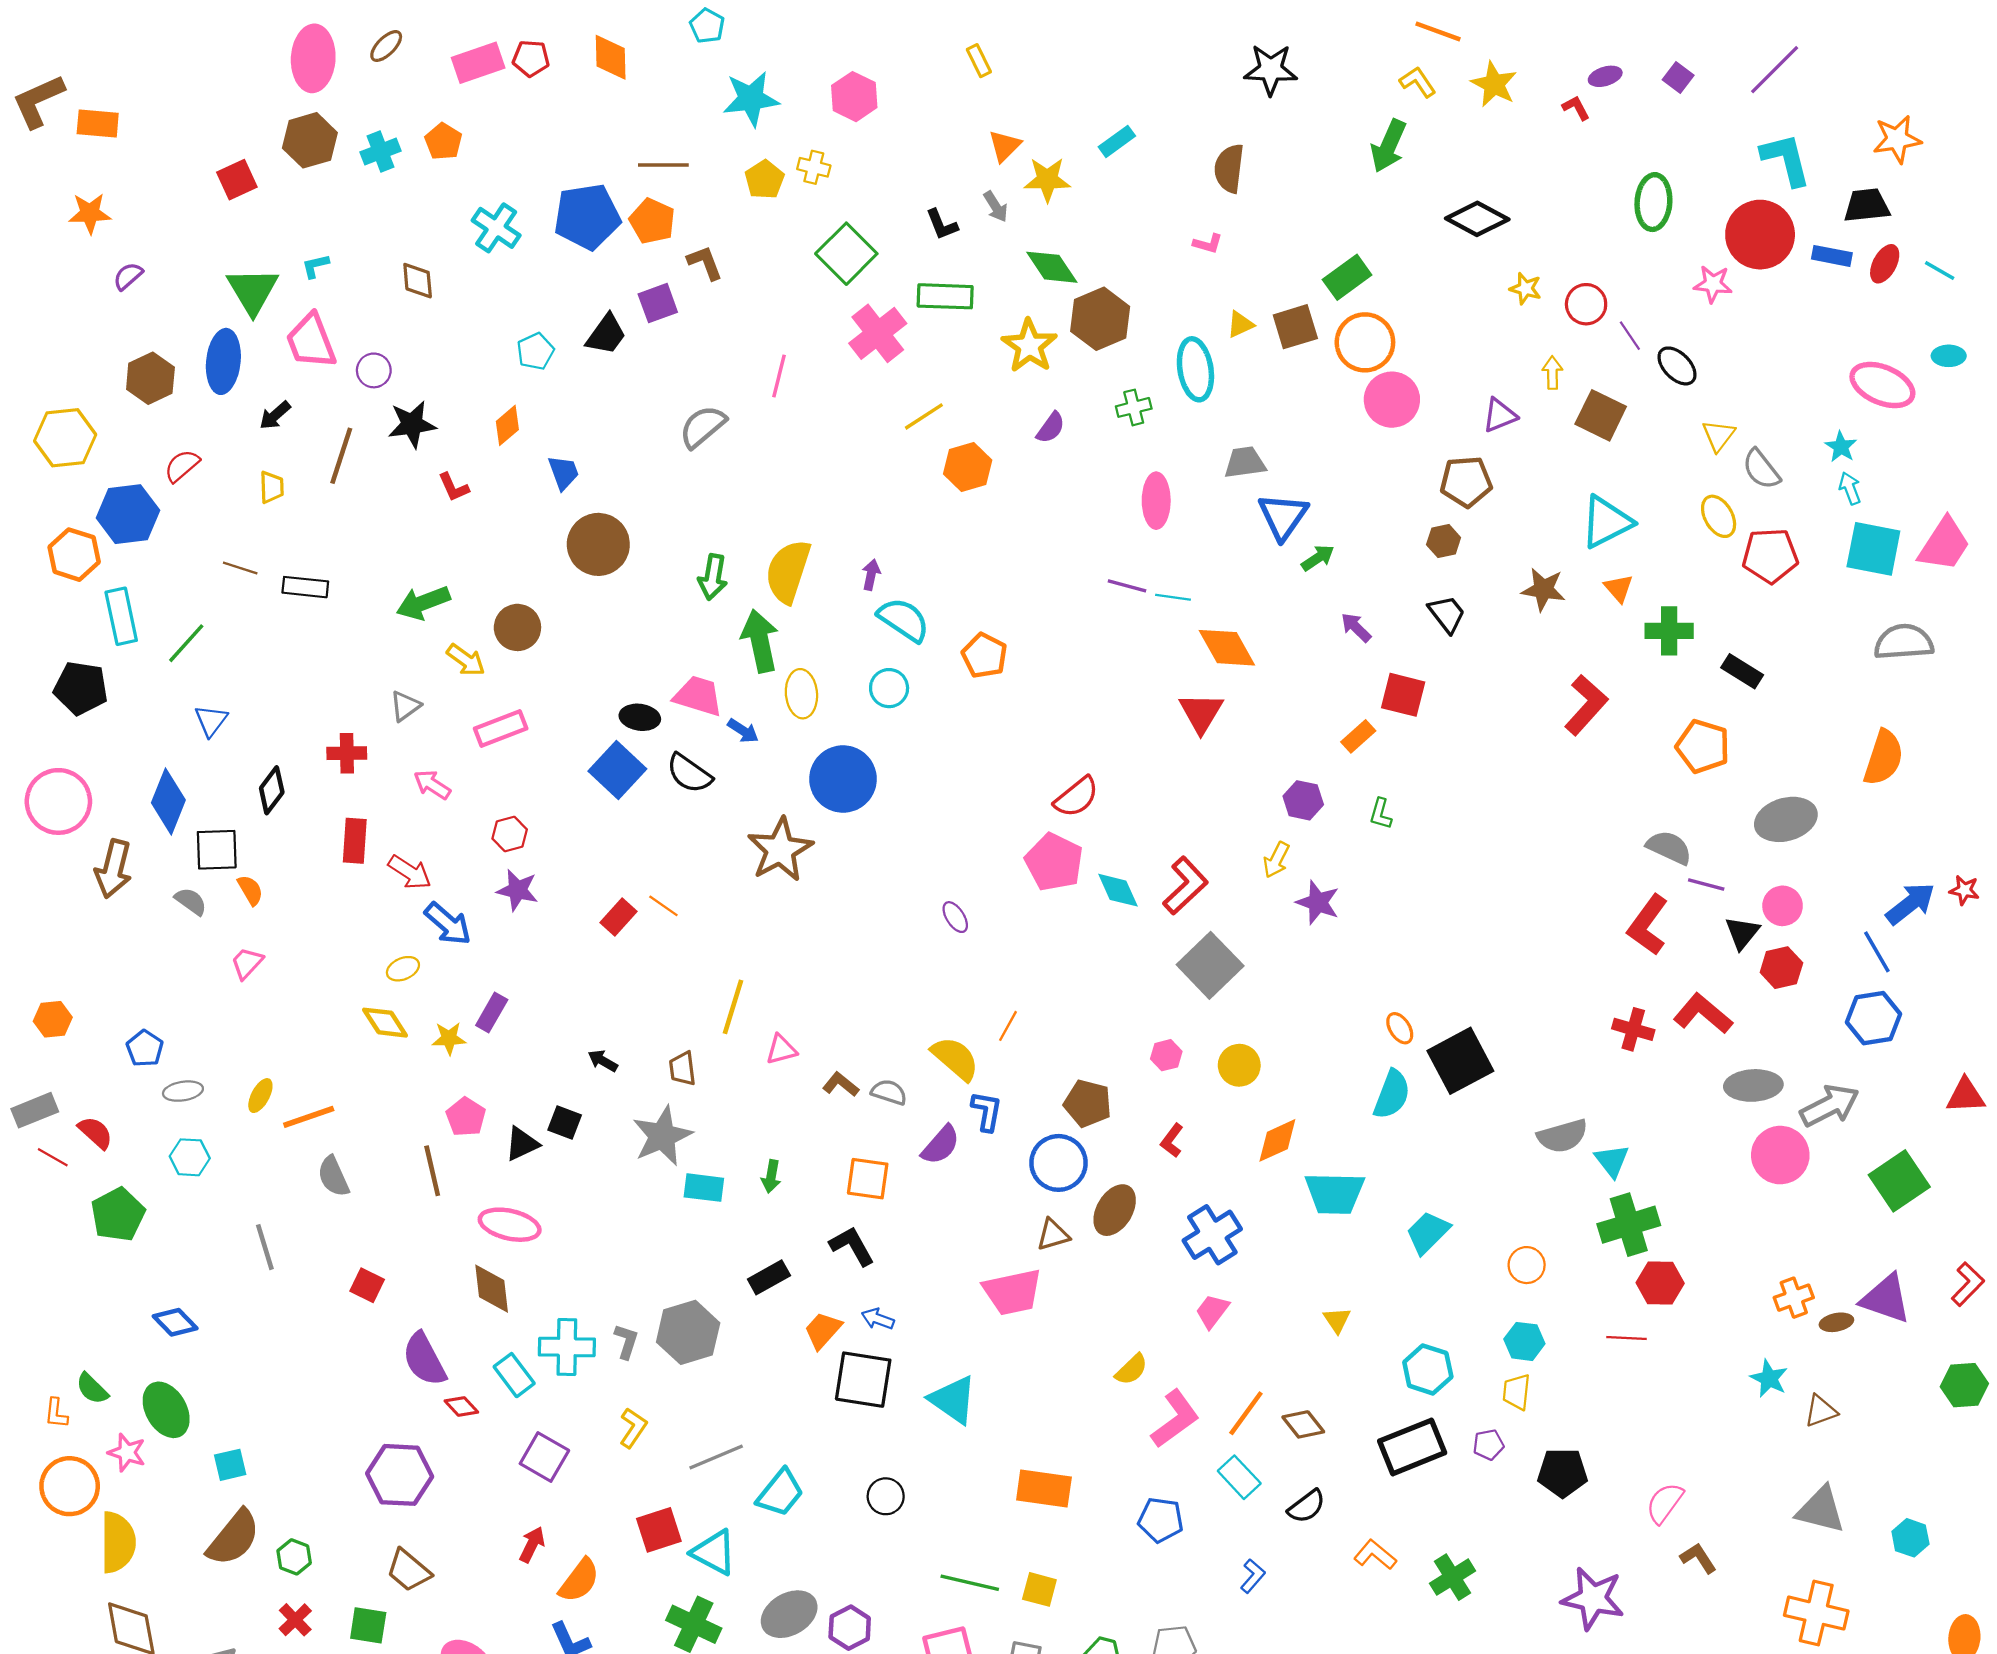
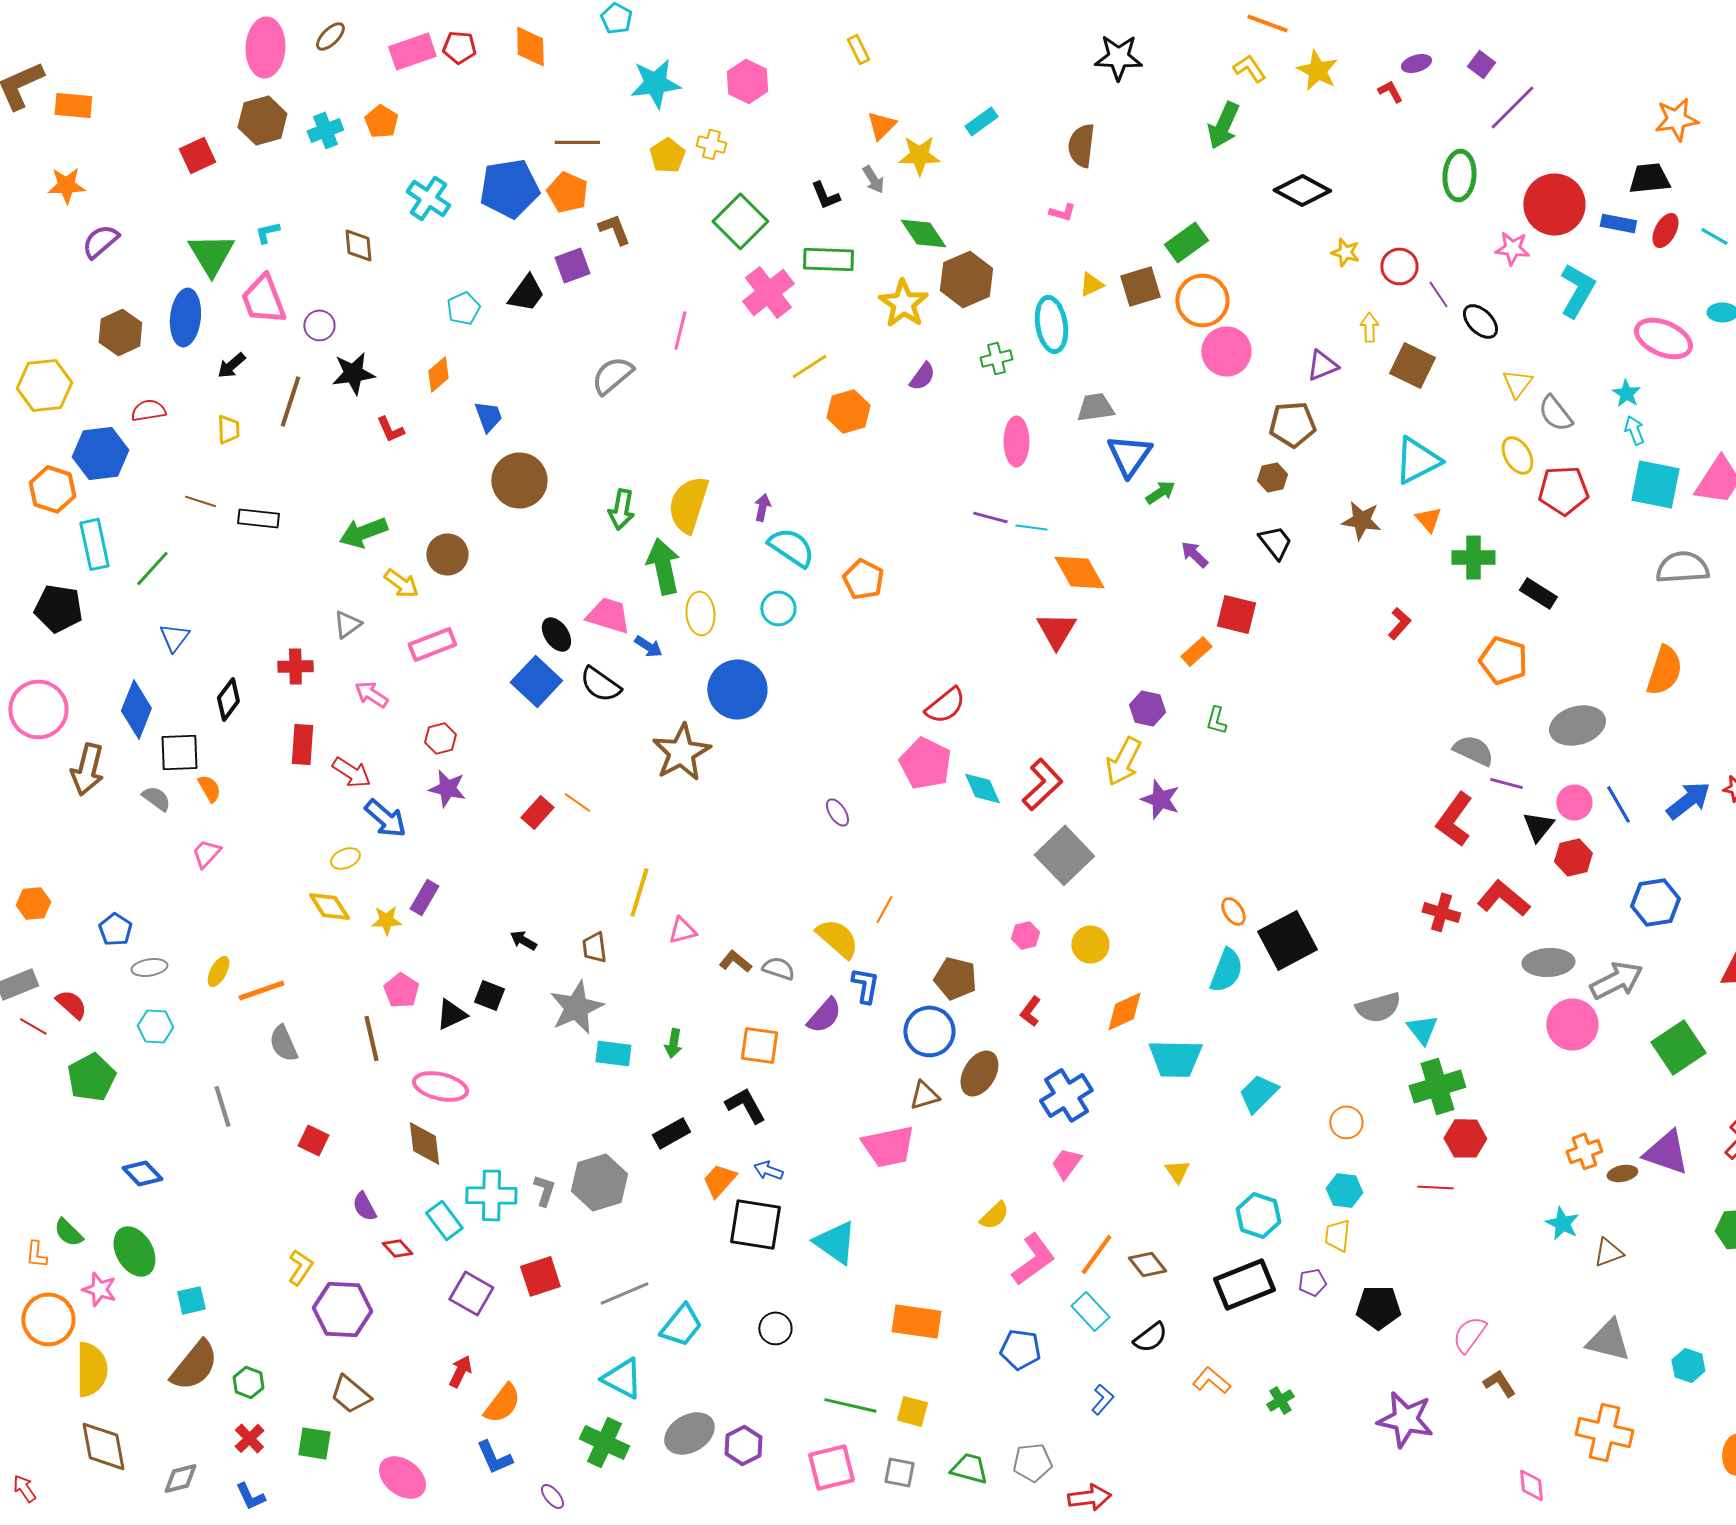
purple line: (1775, 70) -> (1512, 107), moved
cyan L-shape: (1786, 159) -> (1577, 290), moved, turned 44
purple semicircle: (128, 276) -> (100, 241), size x1.4
red semicircle: (182, 466) -> (148, 410), turned 32
red L-shape: (1586, 705) -> (1399, 623), size x0.6
black ellipse: (640, 717) -> (556, 634), turned 48
yellow arrow: (1276, 860) -> (1123, 761), size x1.5
blue line: (1877, 952) -> (1618, 804), moved
purple semicircle: (424, 1359) -> (364, 1206), size x0.6
yellow L-shape: (633, 1428) -> (300, 1267), moved
red square: (659, 1530) -> (540, 1276), moved
green cross: (1453, 1577) -> (1280, 1400), size x0.7

